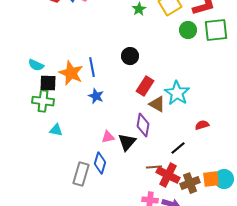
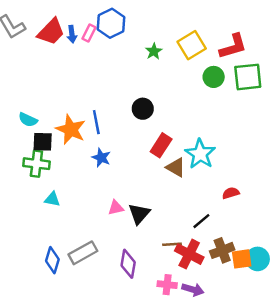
purple diamond: (143, 125) -> (128, 264), moved
blue diamond: (100, 163) -> (52, 260), moved
gray rectangle: (81, 174) -> (83, 253), turned 45
brown cross: (190, 183) -> (222, 250), moved

